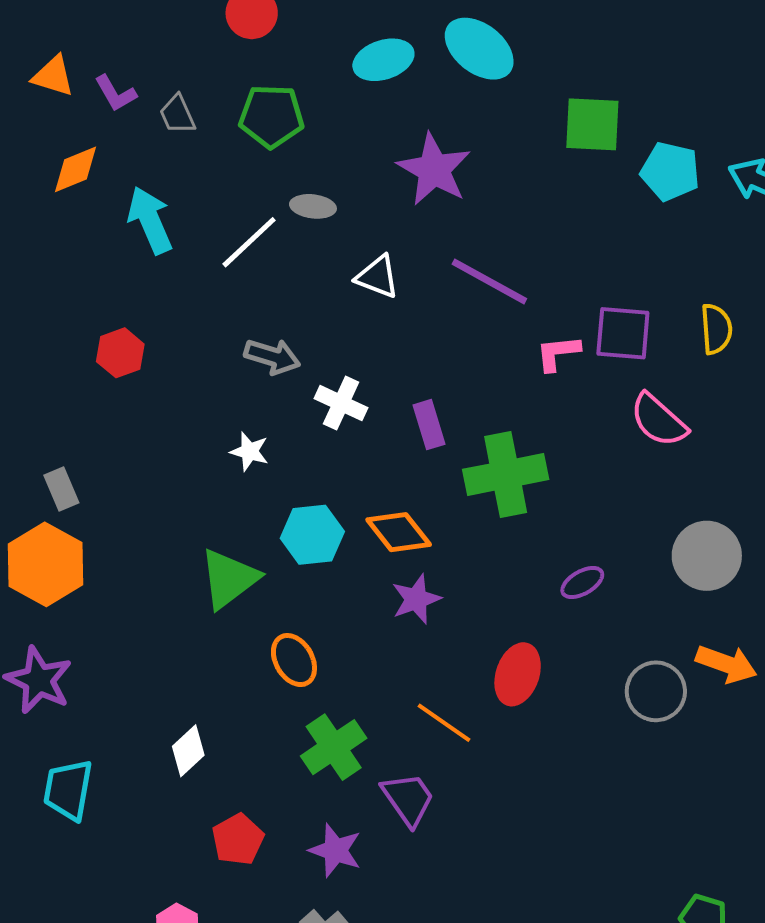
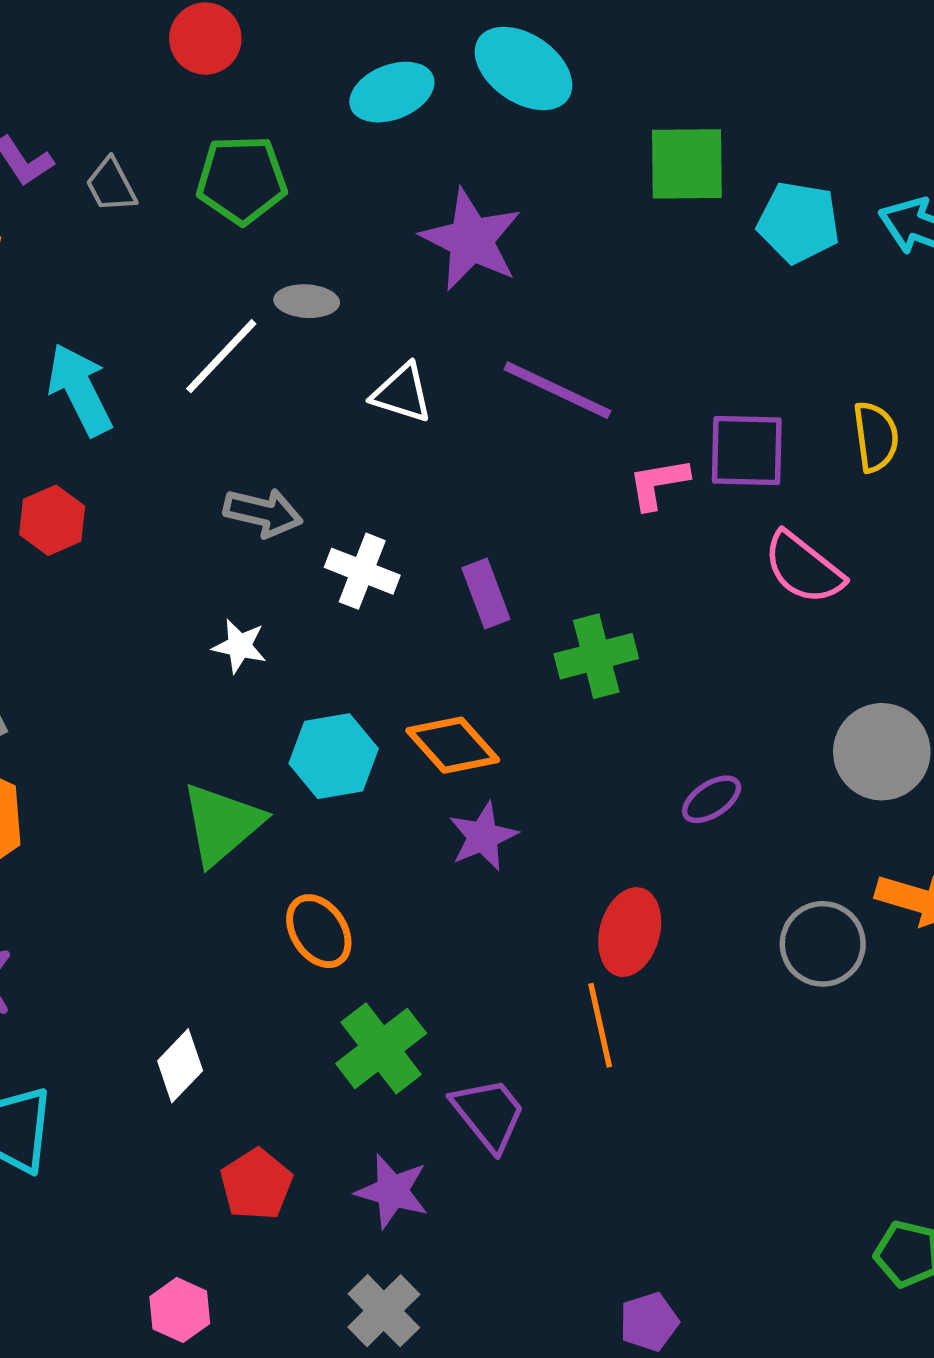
cyan arrow: (150, 220) -> (80, 390), moved
green cross: (506, 474) -> (596, 656), size x0.7
orange line: (444, 723) -> (600, 1025), moved, turned 46

